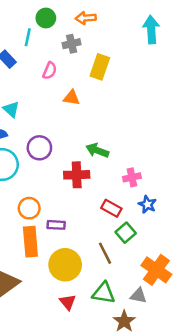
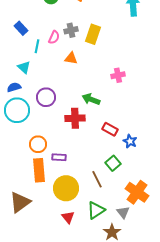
cyan line: (28, 37) -> (37, 46), moved
gray cross: (72, 44) -> (71, 30), moved
pink cross: (132, 177) -> (118, 75), moved
red rectangle: (111, 208) -> (110, 129), moved
green triangle: (104, 293) -> (96, 210), turned -42
gray triangle: (138, 296) -> (123, 212), turned 40

